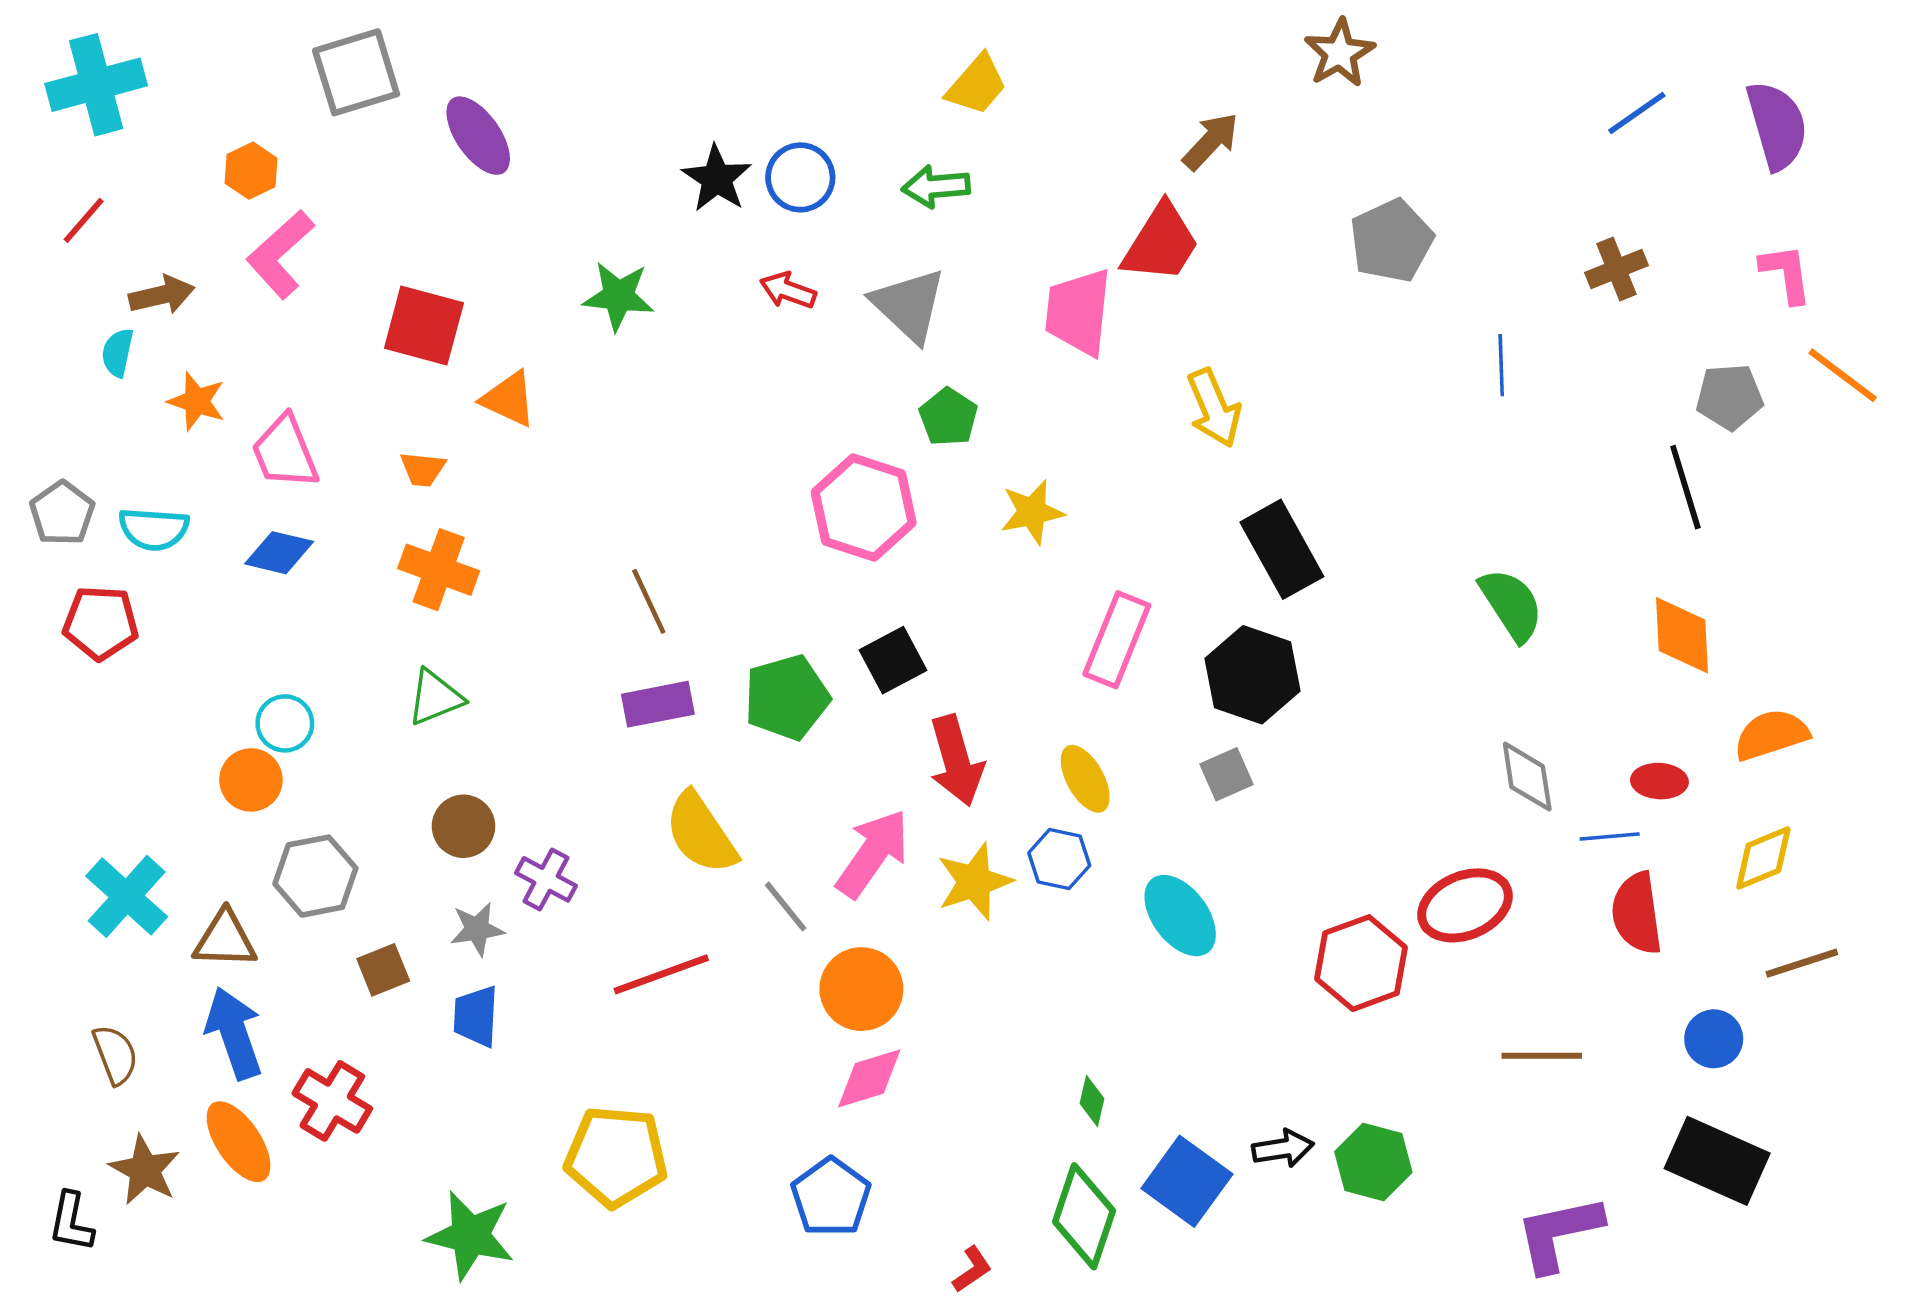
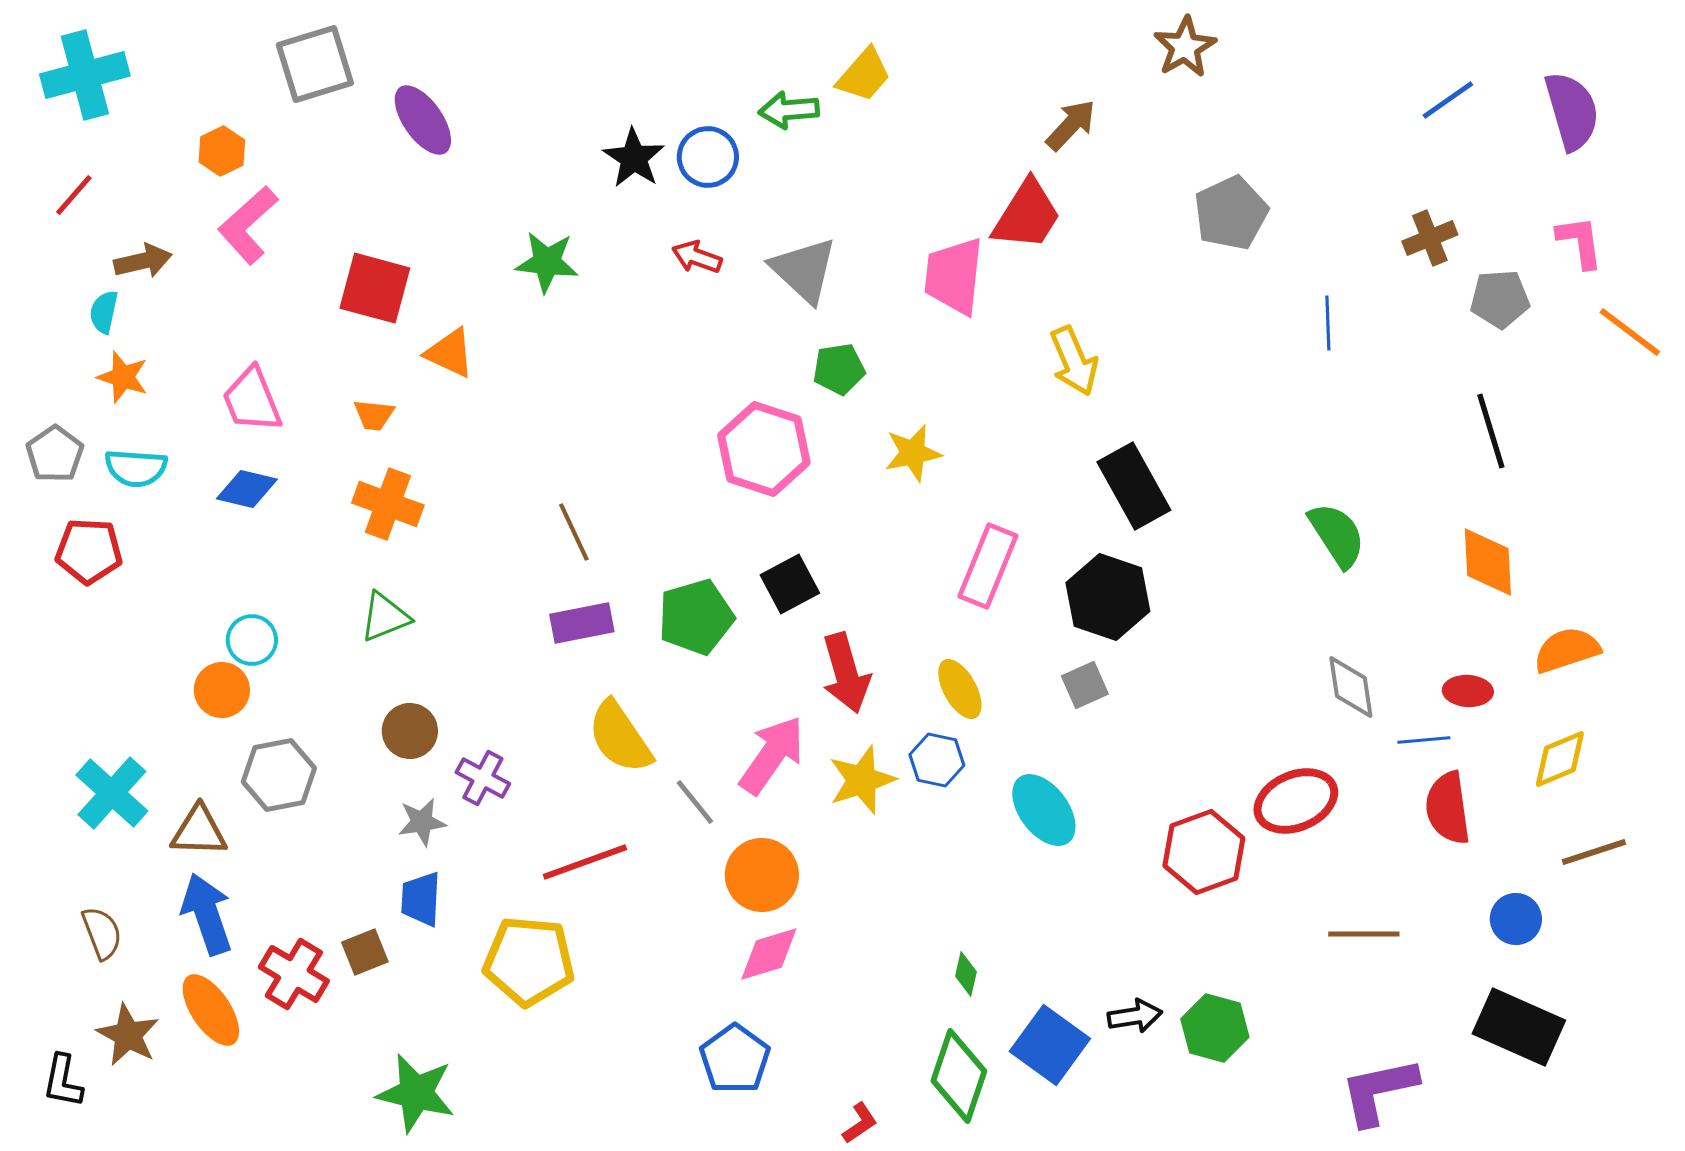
green arrow: (936, 186) -> (789, 110), moved
gray pentagon: (1730, 397) -> (1500, 299), moved
orange star: (197, 401) -> (123, 377), moved
green pentagon: (948, 417) -> (839, 369), turned 30
brown square: (383, 970) -> (365, 952), moved
yellow pentagon: (616, 1156) -> (529, 961), moved

